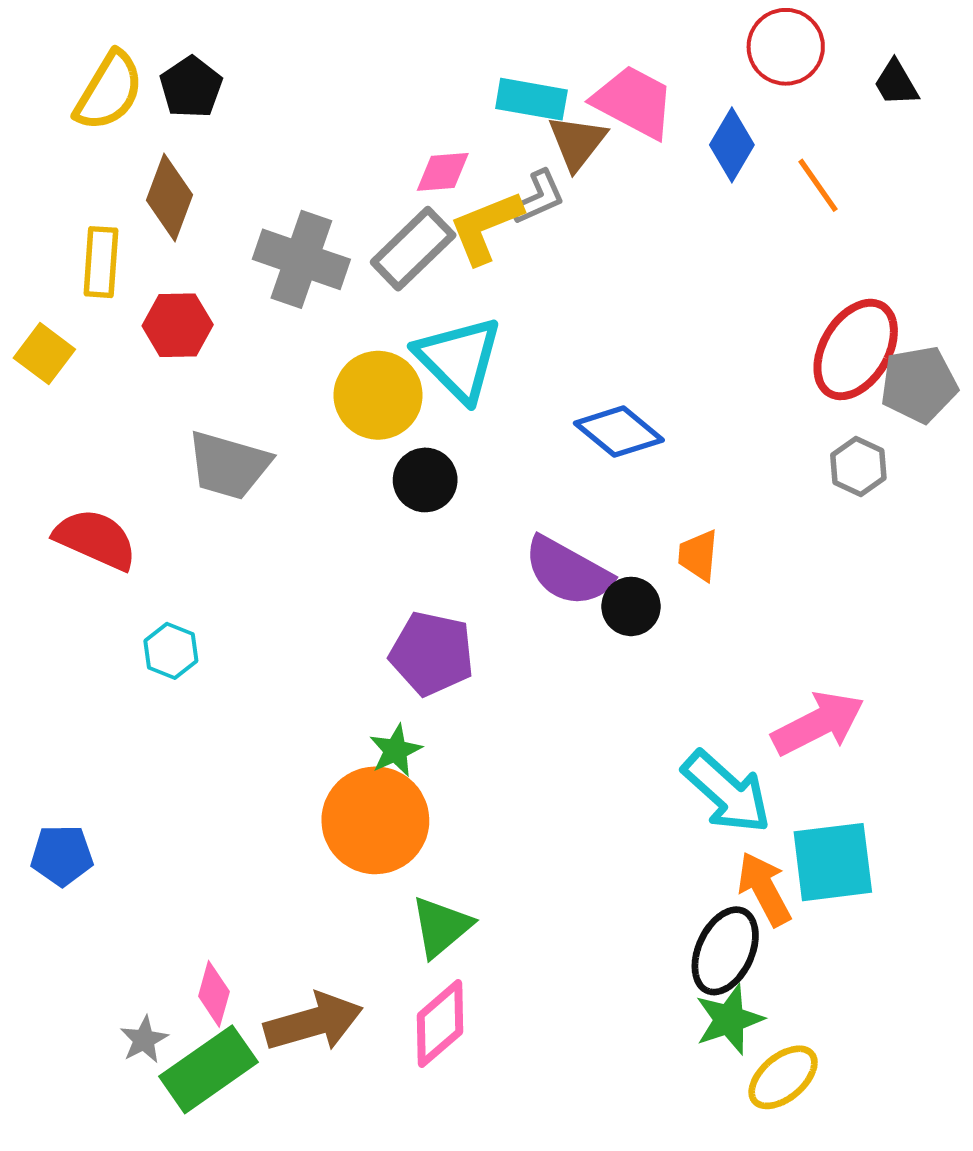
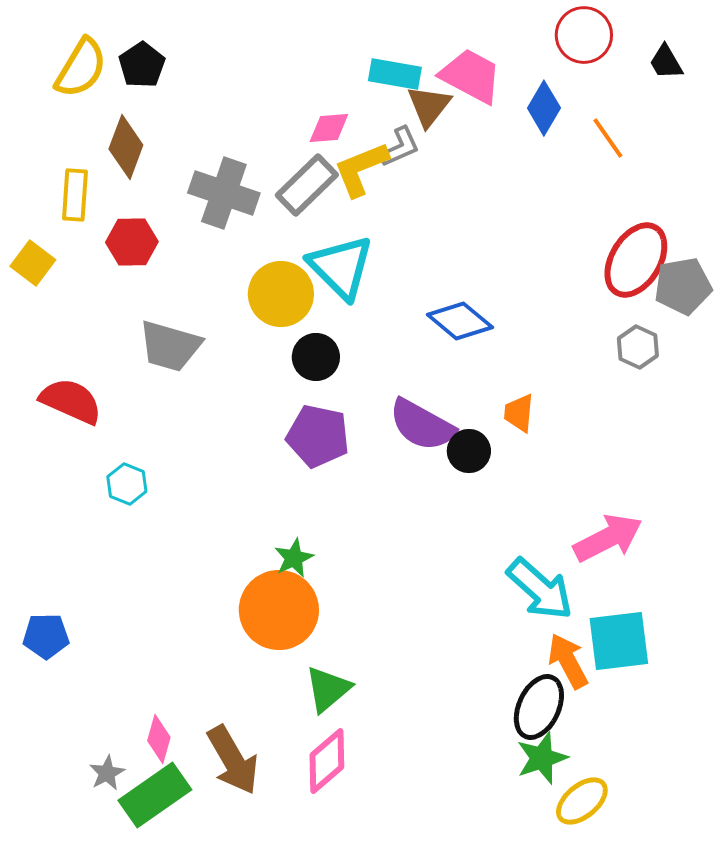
purple pentagon: (432, 654) -> (318, 436), moved
brown arrow: (313, 1022) -> (233, 760), turned 76

